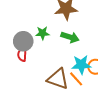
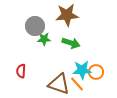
gray circle: (23, 41) -> (35, 26), moved
red semicircle: (22, 54) -> (21, 71), moved

